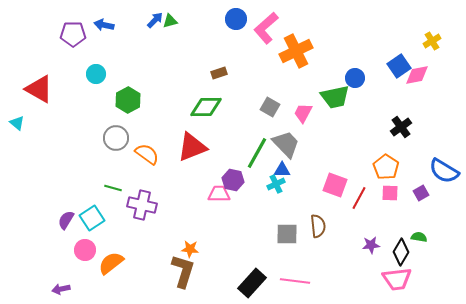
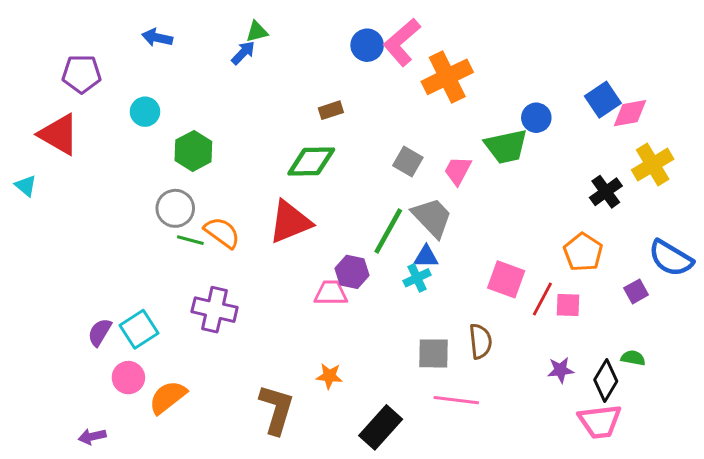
blue circle: (236, 19) -> (367, 45), moved
blue arrow: (155, 20) -> (243, 53), moved
purple pentagon: (73, 34) -> (82, 74), moved
yellow cross: (432, 41) -> (653, 165), moved, size x1.5
green line: (113, 188) -> (190, 240), moved
pink square: (390, 193) -> (568, 305), moved
orange star: (190, 249) -> (329, 376), moved
pink line: (295, 281) -> (456, 400), moved

